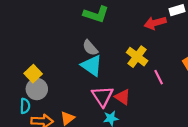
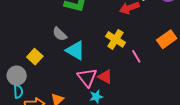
gray semicircle: (90, 48) -> (60, 34), moved
yellow square: (33, 74) -> (35, 57), moved
gray circle: (37, 89) -> (17, 76), moved

